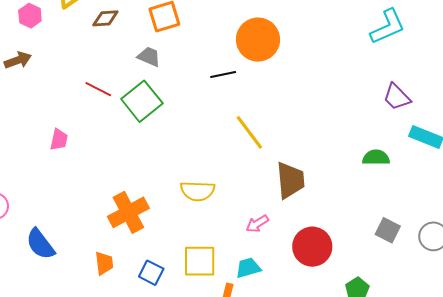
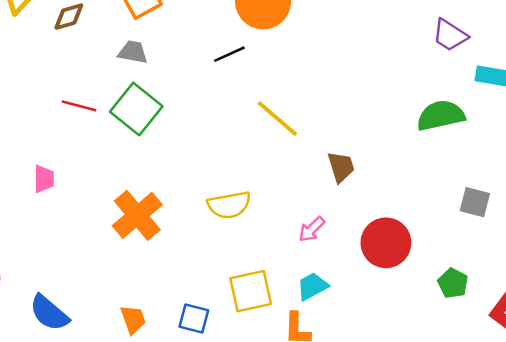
green semicircle: (376, 157) -> (441, 115), size x1.4
brown trapezoid: (290, 180) -> (341, 167), size x0.7
orange cross: (128, 212) -> (137, 215), moved

